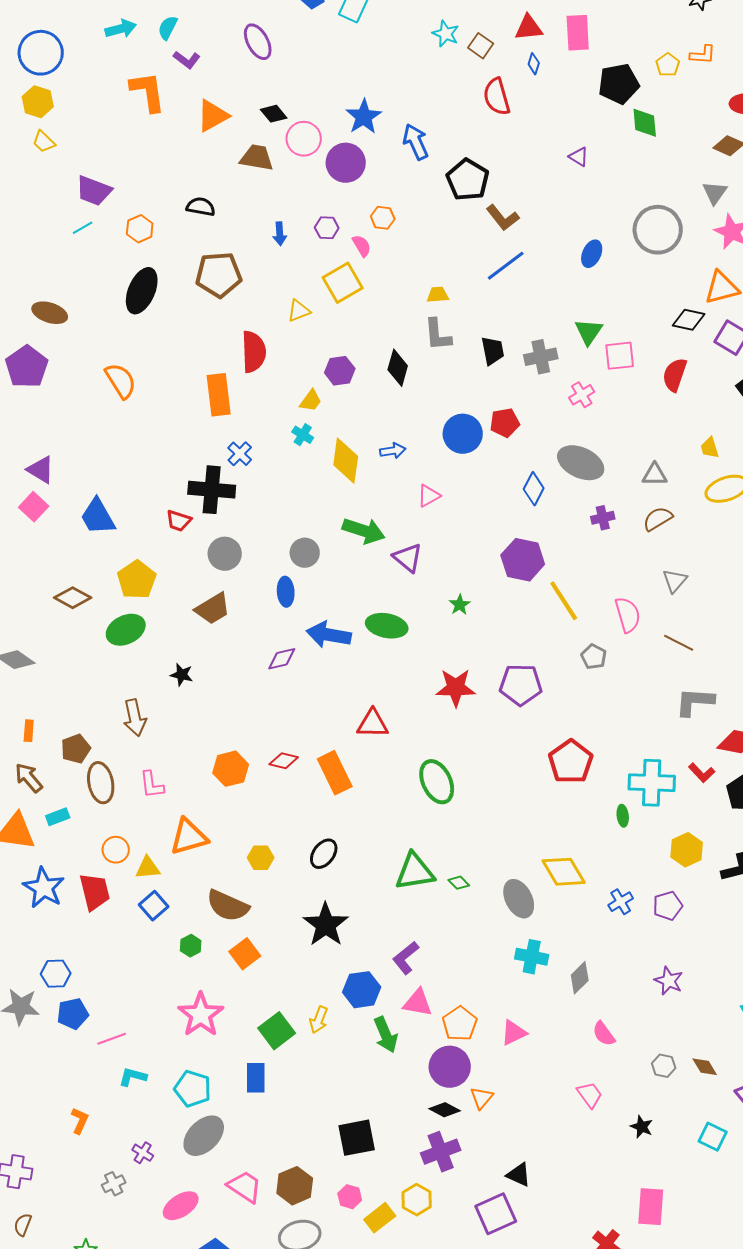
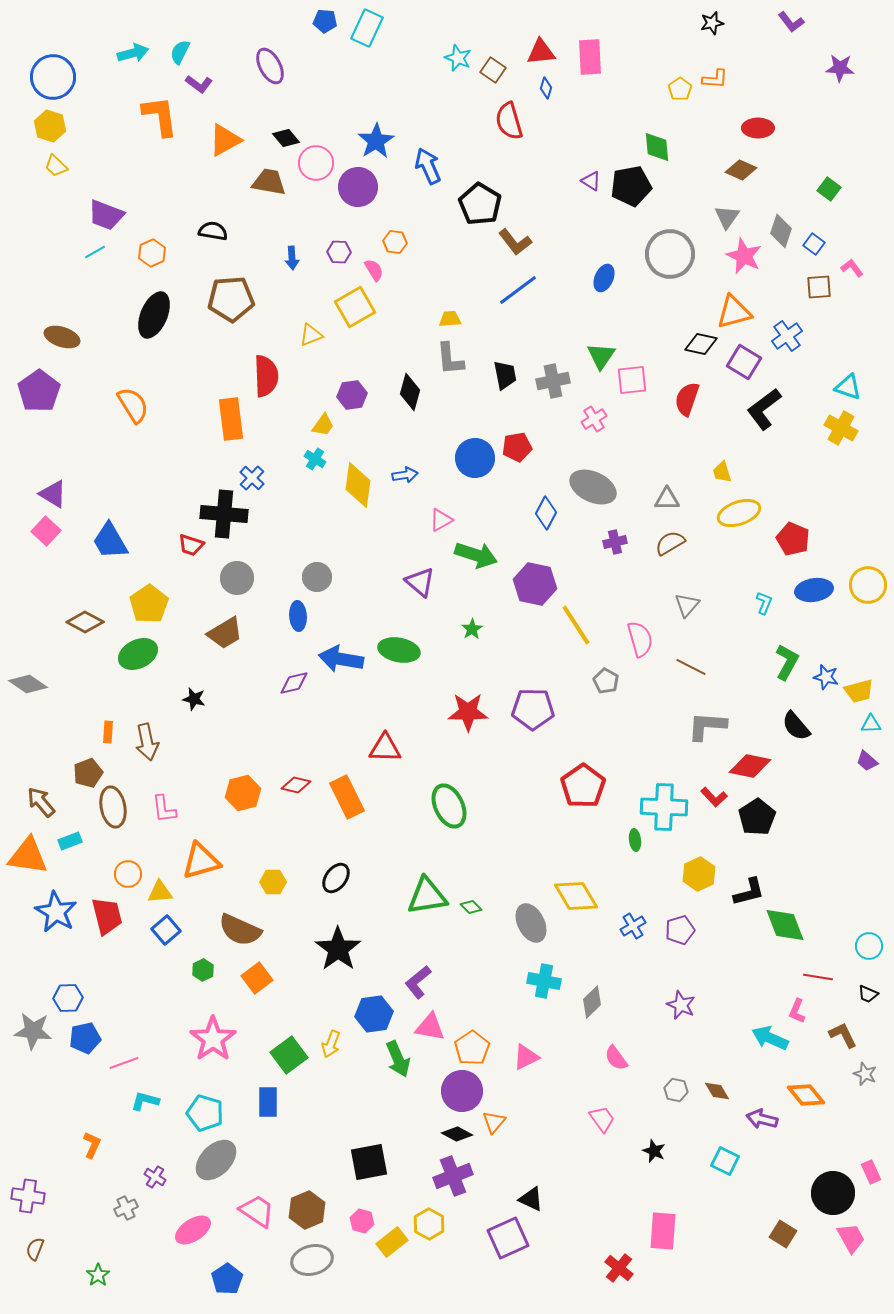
black pentagon: (619, 84) -> (631, 186), moved
green arrow: (364, 531) -> (476, 555), moved
orange rectangle: (29, 731) -> (108, 732), moved

